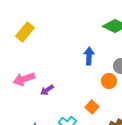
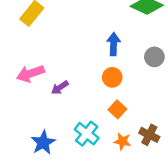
orange circle: (109, 81) -> (112, 77), moved

